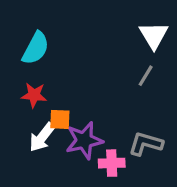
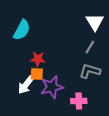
red star: (34, 95) -> (38, 59), moved
gray L-shape: (146, 144) -> (90, 71), moved
pink cross: (112, 163) -> (79, 101), moved

